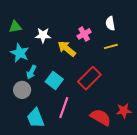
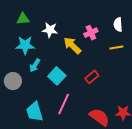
cyan star: (20, 53) -> (25, 45), turned -30
red rectangle: (89, 78) -> (92, 77), size x0.6
gray circle: (22, 90) -> (13, 81), moved

